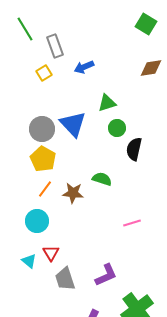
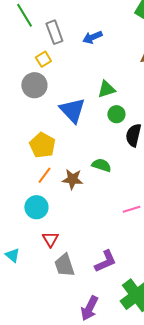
blue arrow: (84, 67) -> (92, 37), moved
gray circle: (42, 129) -> (34, 85), moved
cyan triangle: (29, 261) -> (12, 255), moved

